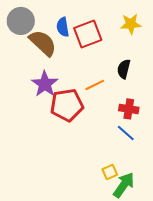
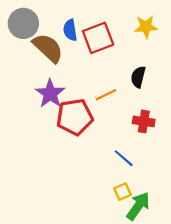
blue line: (126, 133) -> (124, 158), moved

